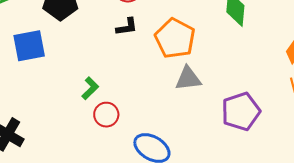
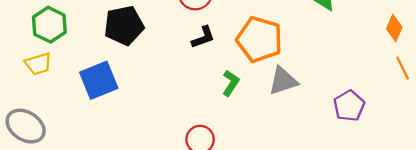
green L-shape: (90, 88) -> (231, 83), moved
purple pentagon: (241, 111) -> (349, 106), size x0.7

